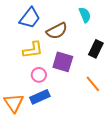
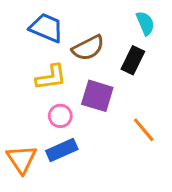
cyan semicircle: (85, 15) -> (145, 23), moved
blue trapezoid: (30, 18) -> (46, 28), turned -105
black rectangle: (96, 49) -> (133, 60), moved

